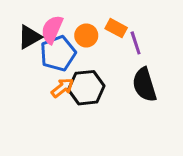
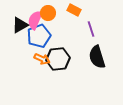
orange rectangle: (116, 28) -> (74, 10), moved
orange circle: (86, 35) -> (48, 13), moved
orange arrow: (62, 88) -> (42, 59), turned 63

